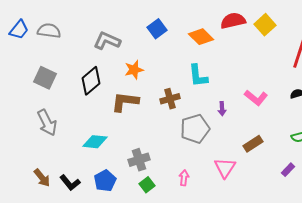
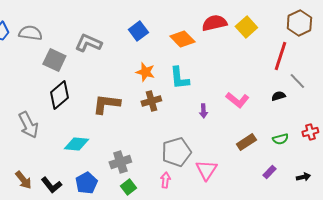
orange star: (134, 70) -> (145, 72), moved, turned 30
gray square: (45, 78) -> (54, 60), moved
black diamond: (91, 81) -> (59, 95), moved
gray pentagon: (195, 129) -> (176, 152), moved
brown rectangle: (253, 144) -> (246, 142), moved

